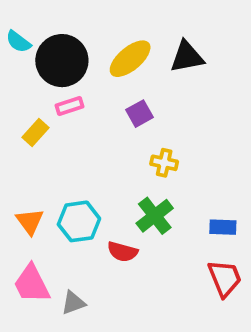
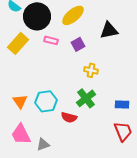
black triangle: (187, 57) -> (109, 30), moved
pink rectangle: (69, 106) -> (51, 40), moved, turned 32
yellow rectangle: (35, 132) -> (18, 43), moved, size x1.5

